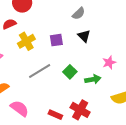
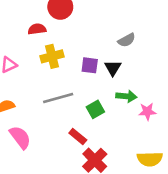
black triangle: (84, 36) -> (113, 68), moved
green arrow: (93, 79) -> (126, 96), moved
red rectangle: (55, 115) -> (78, 136), moved

